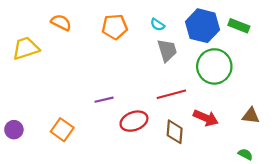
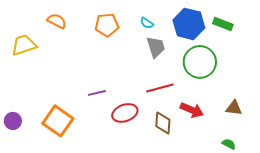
orange square: (62, 130) -> (58, 121), size x1.4

